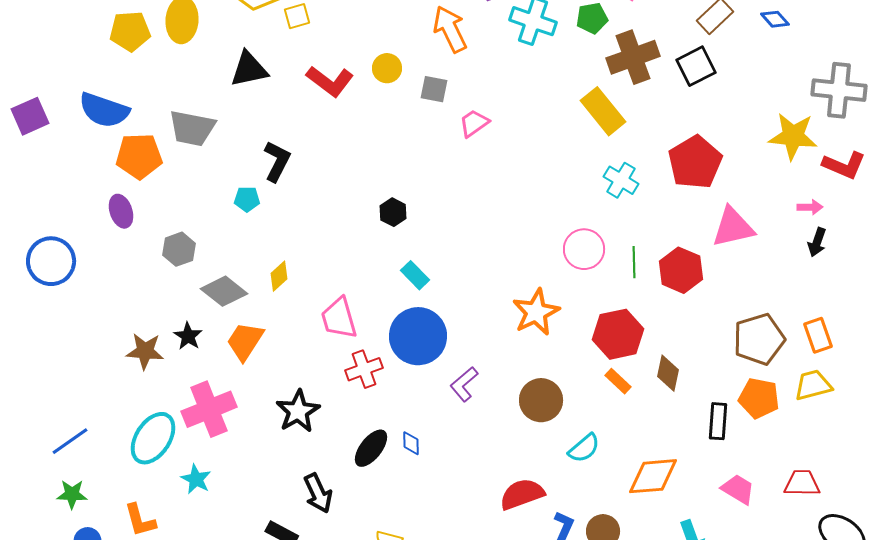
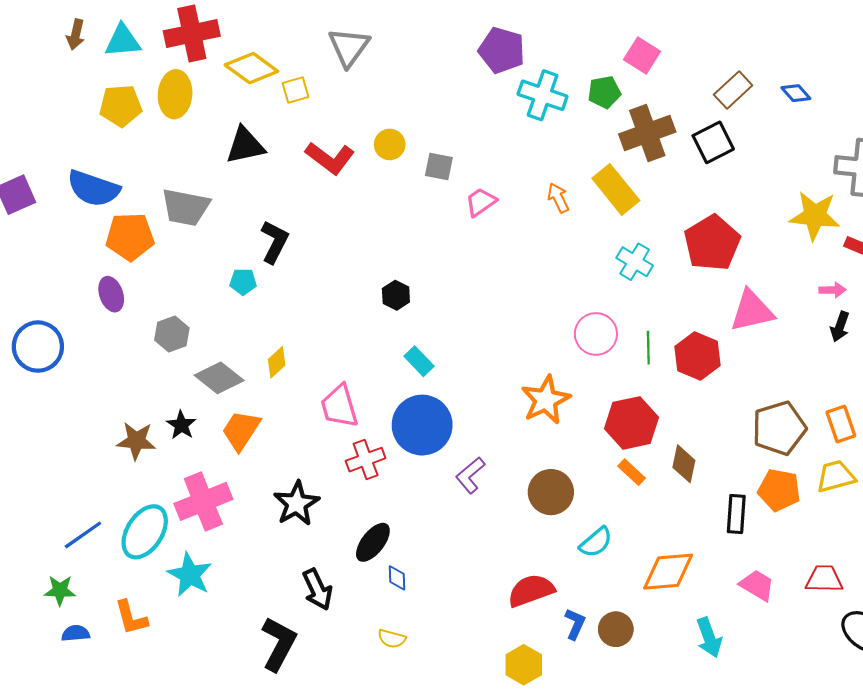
orange arrow: (450, 29) -> (558, 198), moved, size x0.6
blue line: (70, 441) -> (83, 535), moved
blue diamond: (411, 443) -> (397, 578), moved
cyan star: (196, 479) -> (190, 575), size x1.4

